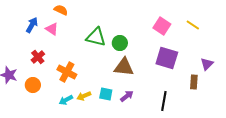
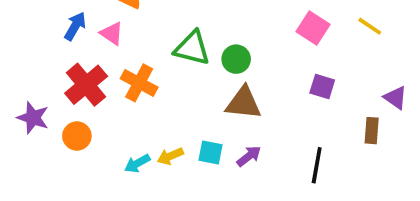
red cross: (38, 57) -> (86, 85), size x1.6
purple square: (167, 58) -> (322, 87), size x0.6
purple triangle: (207, 64) -> (395, 98), turned -40
orange cross: (67, 72) -> (139, 83), moved

